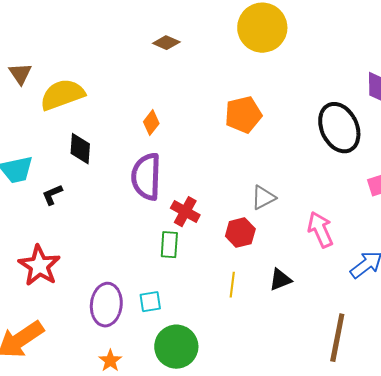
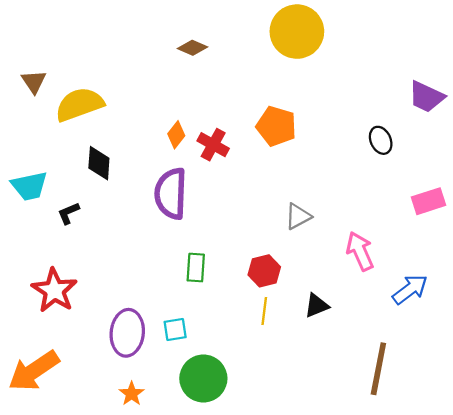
orange pentagon: (243, 115) -> (276, 126), turned 30
black ellipse: (339, 128) -> (381, 140), size x0.5
red cross: (185, 212) -> (213, 145), moved
red hexagon: (240, 233) -> (264, 271), moved

